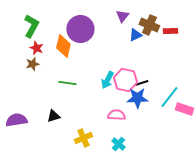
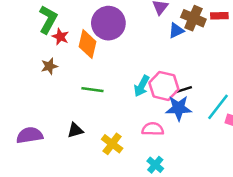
red rectangle: (170, 31) -> (219, 16), moved
red star: (36, 48) -> (60, 37), moved
yellow cross: (83, 138) -> (112, 144), moved, turned -30

